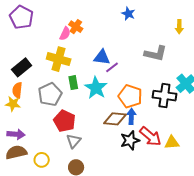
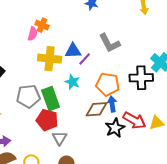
gray L-shape: (156, 53) -> (110, 43), moved, turned 60
yellow cross: (59, 59) -> (50, 59), moved
green rectangle: (73, 83) -> (51, 99), moved, size x1.6
cyan star: (96, 88) -> (72, 82), size x0.7
gray pentagon: (50, 94) -> (28, 96), turned 30

